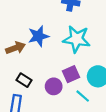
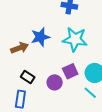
cyan line: (83, 96) -> (90, 93), moved

